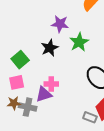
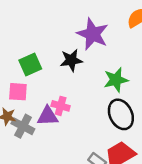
purple star: (60, 24) -> (93, 34), size x1.4
green star: (79, 42) -> (116, 80), moved

